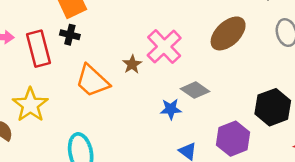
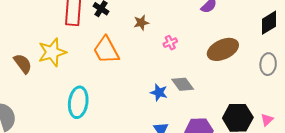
pink cross: (164, 47) -> (170, 43), size x0.5
brown star: (132, 64) -> (141, 23), moved

